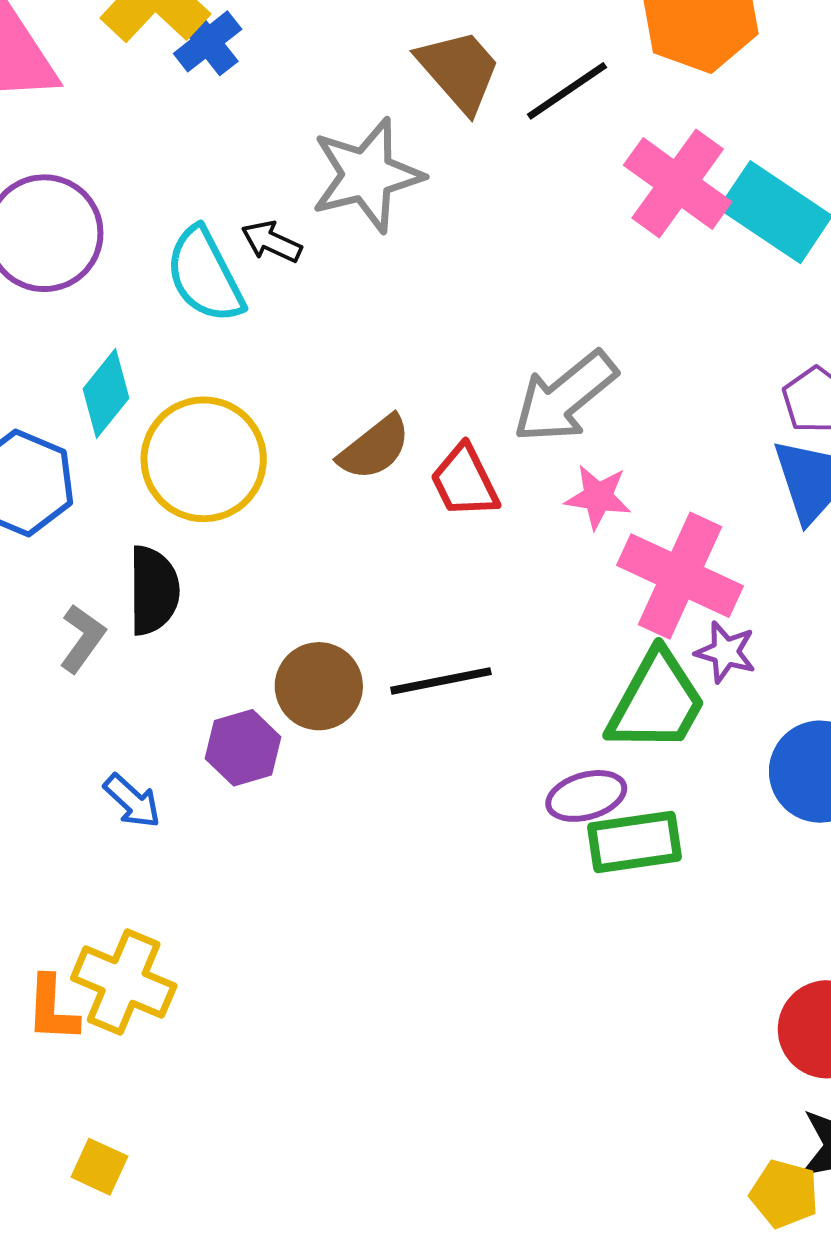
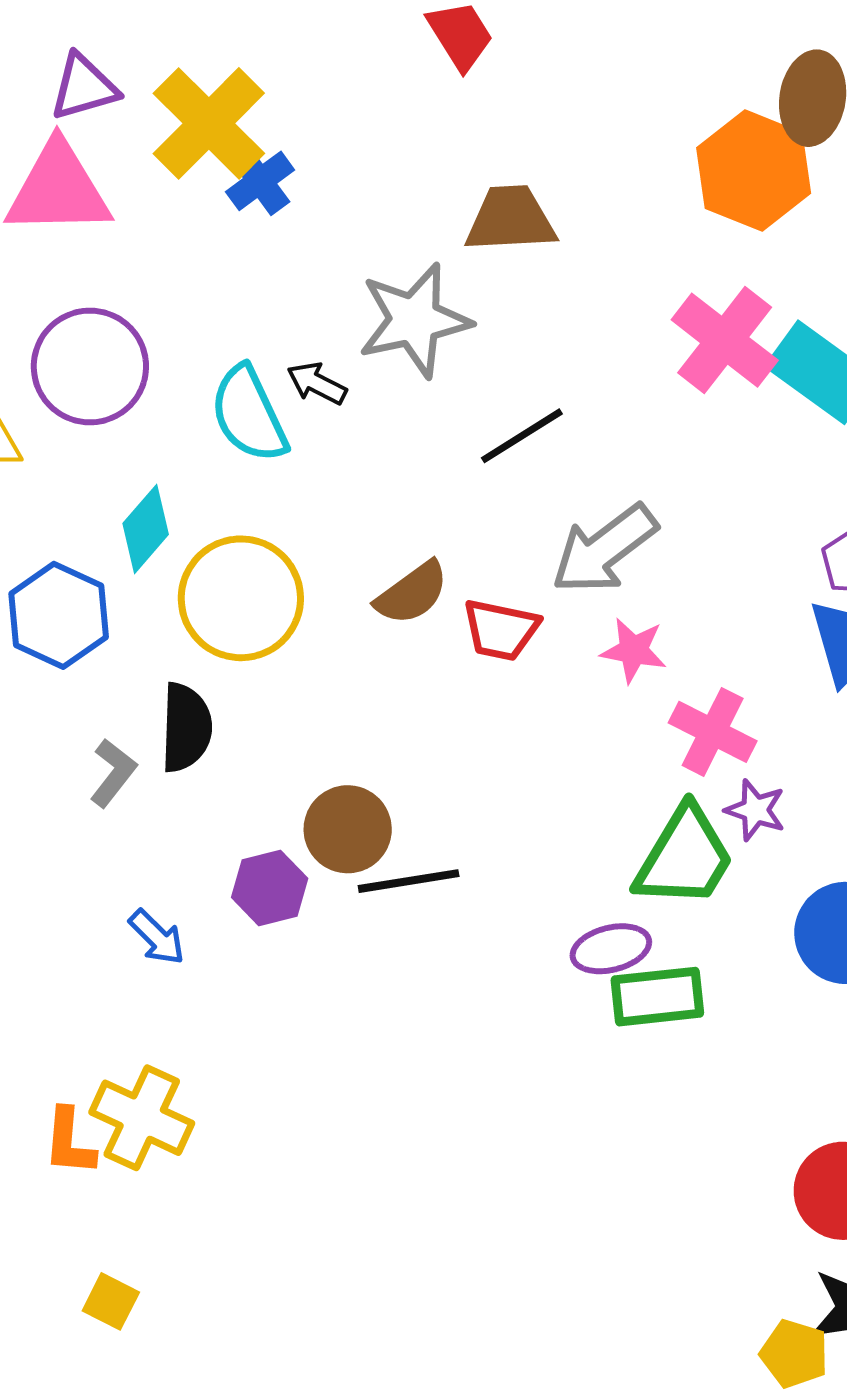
brown trapezoid: (459, 70) -> (510, 219), turned -54
black line: (567, 91) -> (522, 436), moved
red trapezoid: (465, 481) -> (501, 630), turned -54
pink cross: (680, 576) -> (713, 732), size x0.7
black line: (441, 681) -> (409, 881), moved

